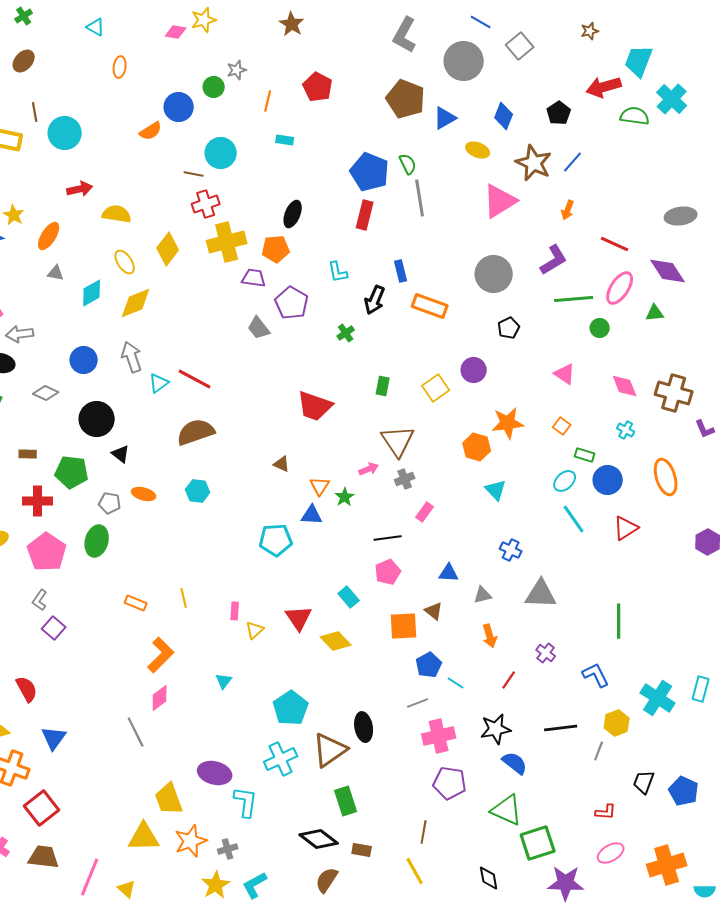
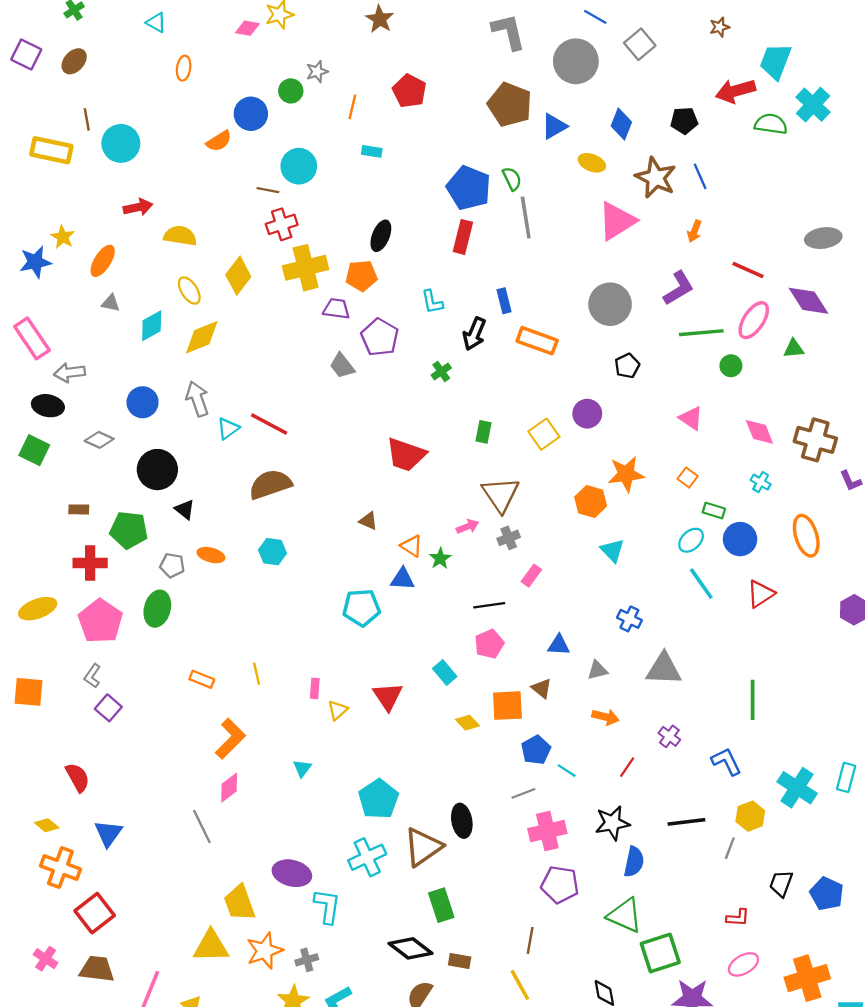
gray L-shape: (405, 35) -> (509, 32), turned 138
black pentagon: (559, 113) -> (684, 121), turned 30
blue line: (573, 162) -> (700, 176), turned -65
orange triangle: (320, 486) -> (412, 546), turned -30
orange arrow: (490, 636) -> (605, 717), turned -60
yellow diamond: (336, 641) -> (468, 723), moved, size x0.7
blue semicircle: (515, 763) -> (634, 862), turned 64

